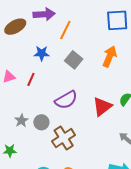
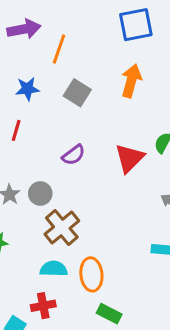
purple semicircle: (66, 100) -> (74, 155), size x0.7
brown cross: (64, 138) -> (62, 228), moved

